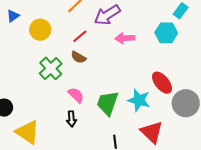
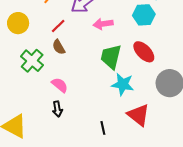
brown semicircle: (78, 57) -> (59, 47), turned 35
red ellipse: (162, 83) -> (144, 52), moved
green trapezoid: (108, 103) -> (111, 57), moved

